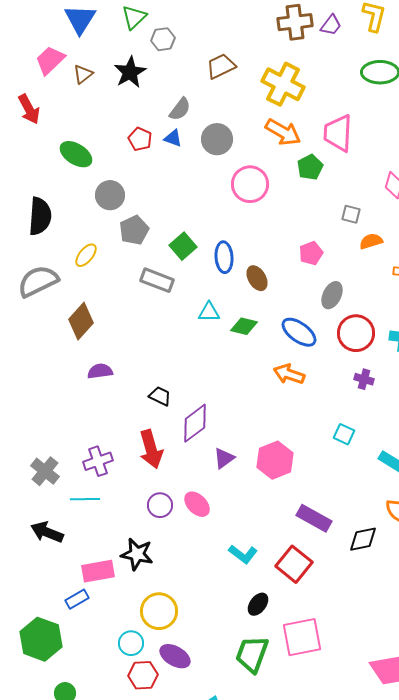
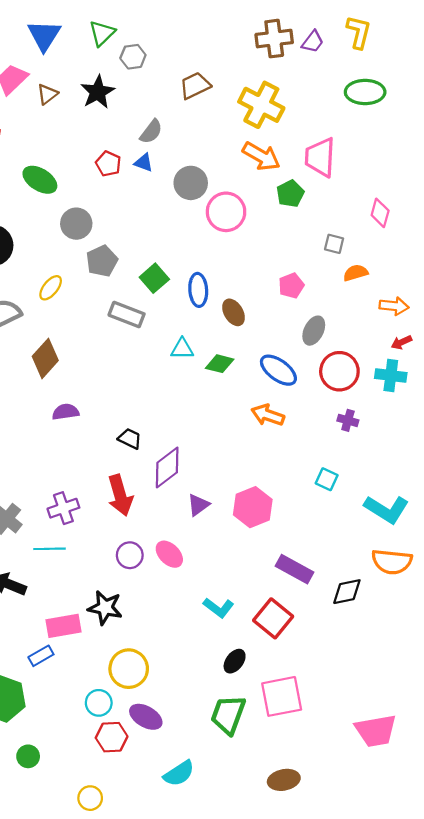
gray circle: (217, 139) -> (191, 183), moved

